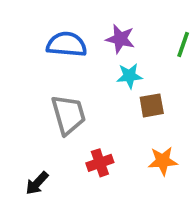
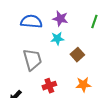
cyan star: (130, 76) -> (57, 39), moved
brown square: (152, 105) -> (77, 55), turned -32

